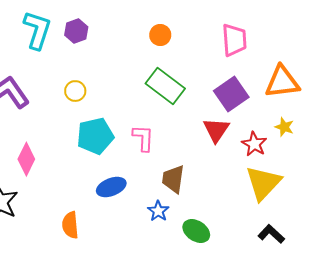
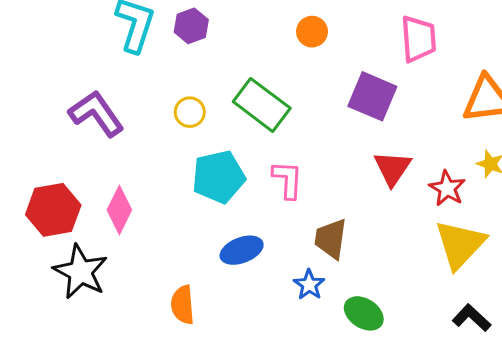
green rectangle: (165, 86) -> (262, 105), moved
purple square: (231, 94) -> (372, 96), moved, turned -32

